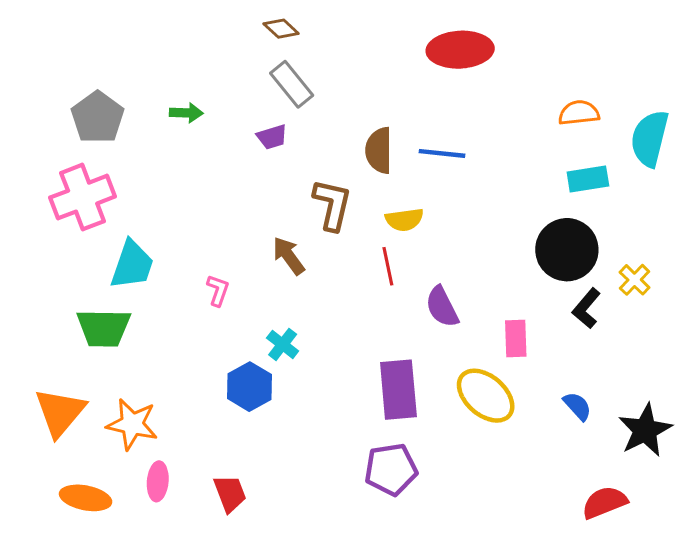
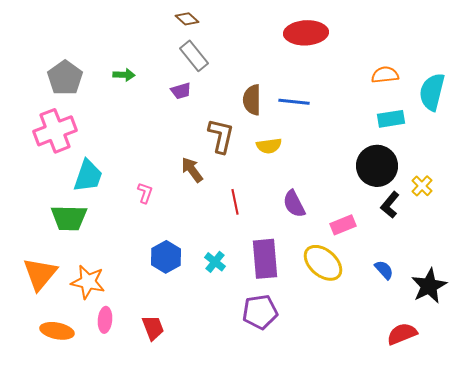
red line: (388, 266) -> (235, 202), moved
pink rectangle: (516, 338) -> (343, 225), turned 70
cyan cross: (283, 344) -> (215, 262), moved

